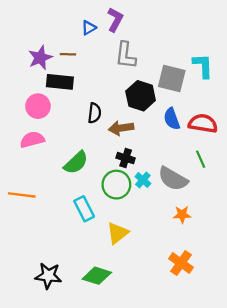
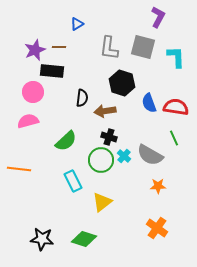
purple L-shape: (115, 20) -> (158, 17), moved
gray square: (172, 78) -> (143, 47), moved

